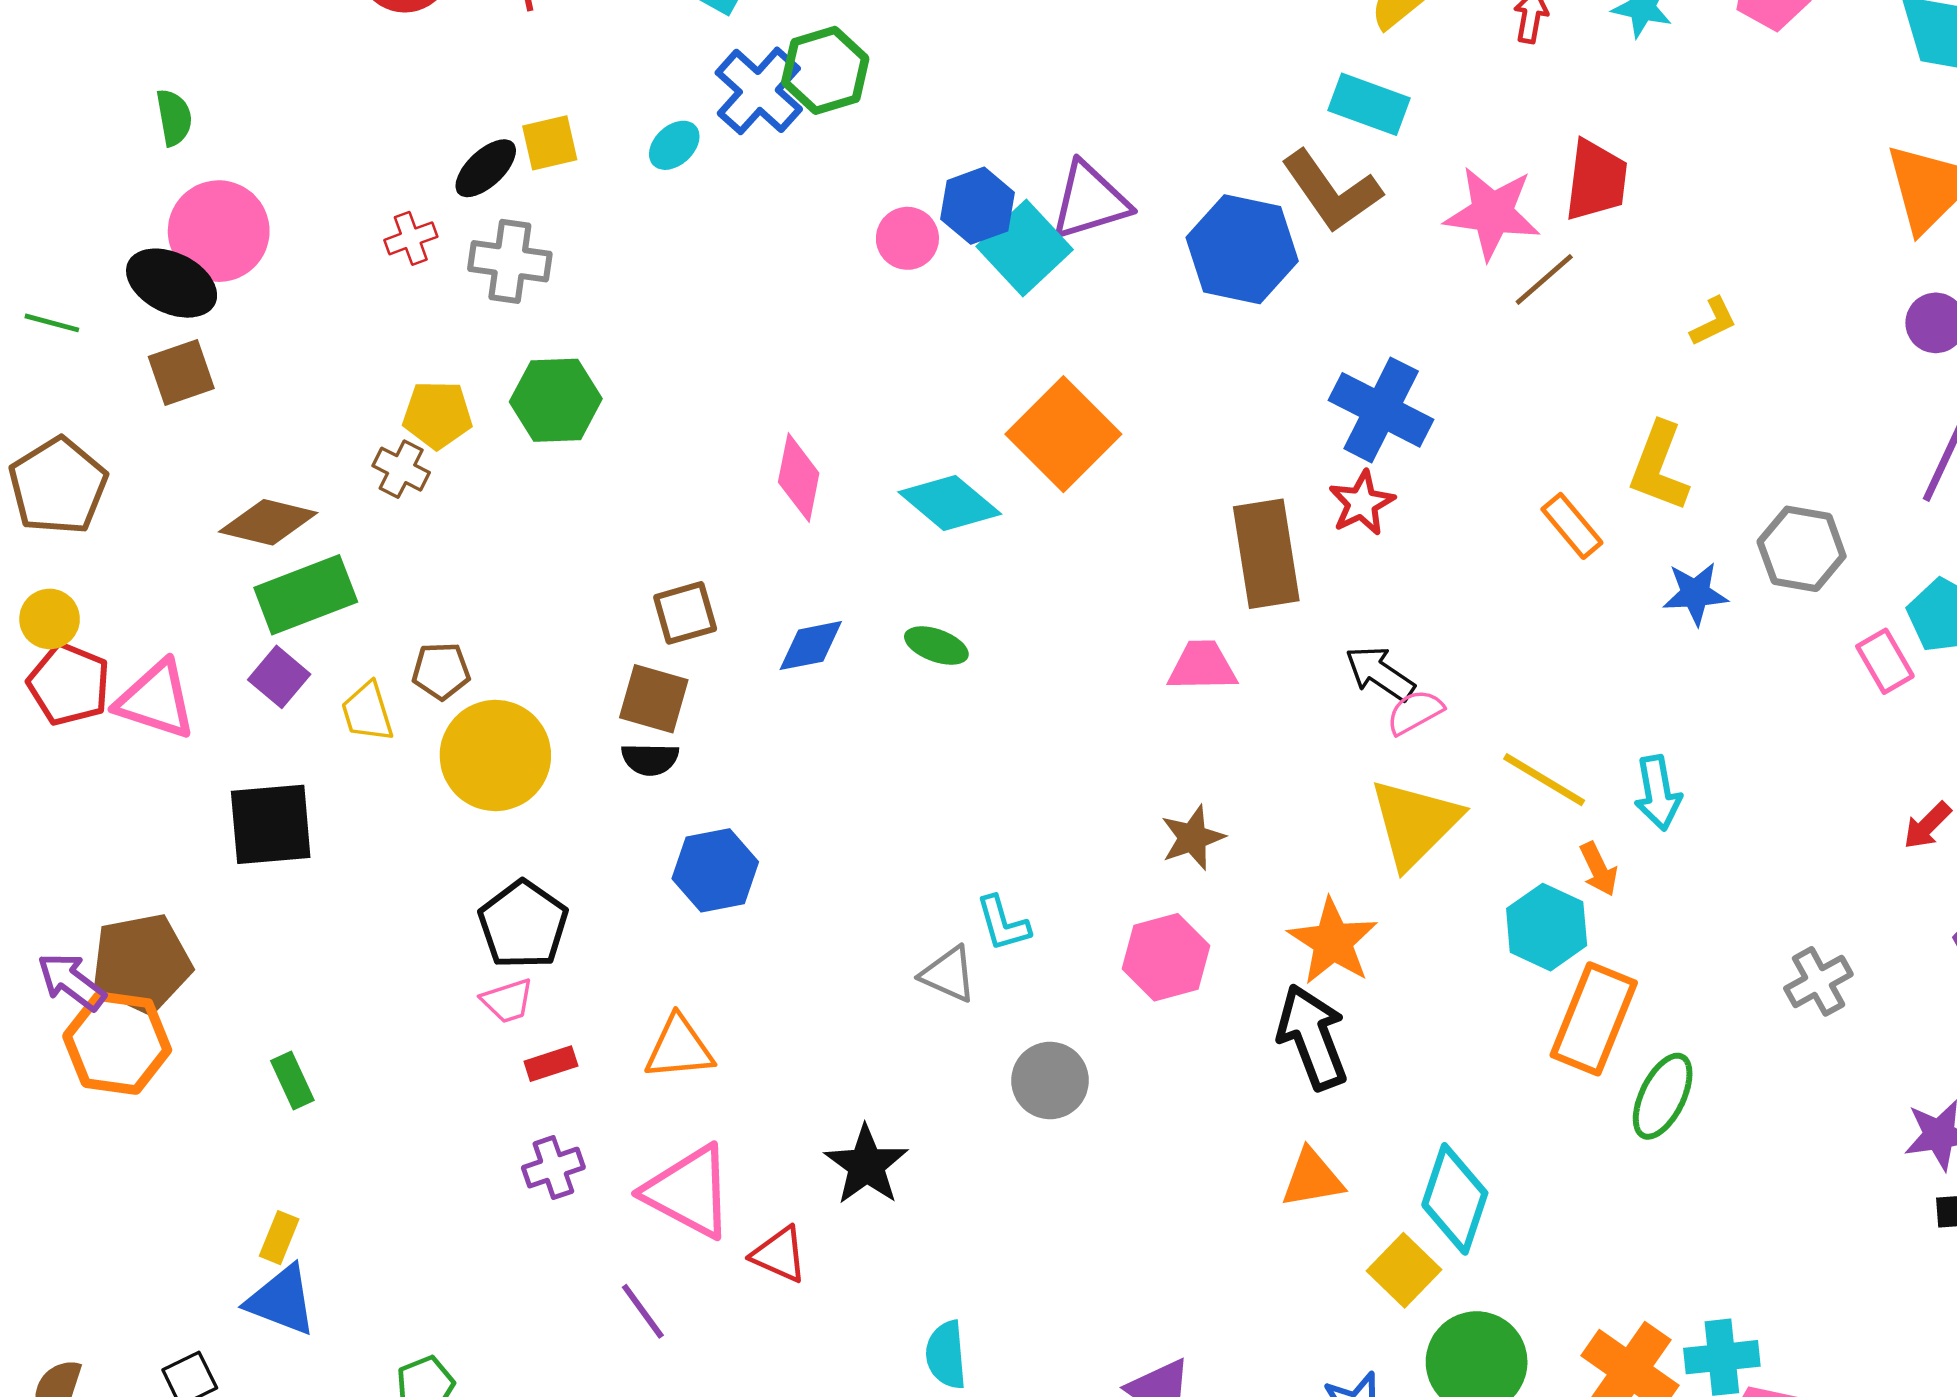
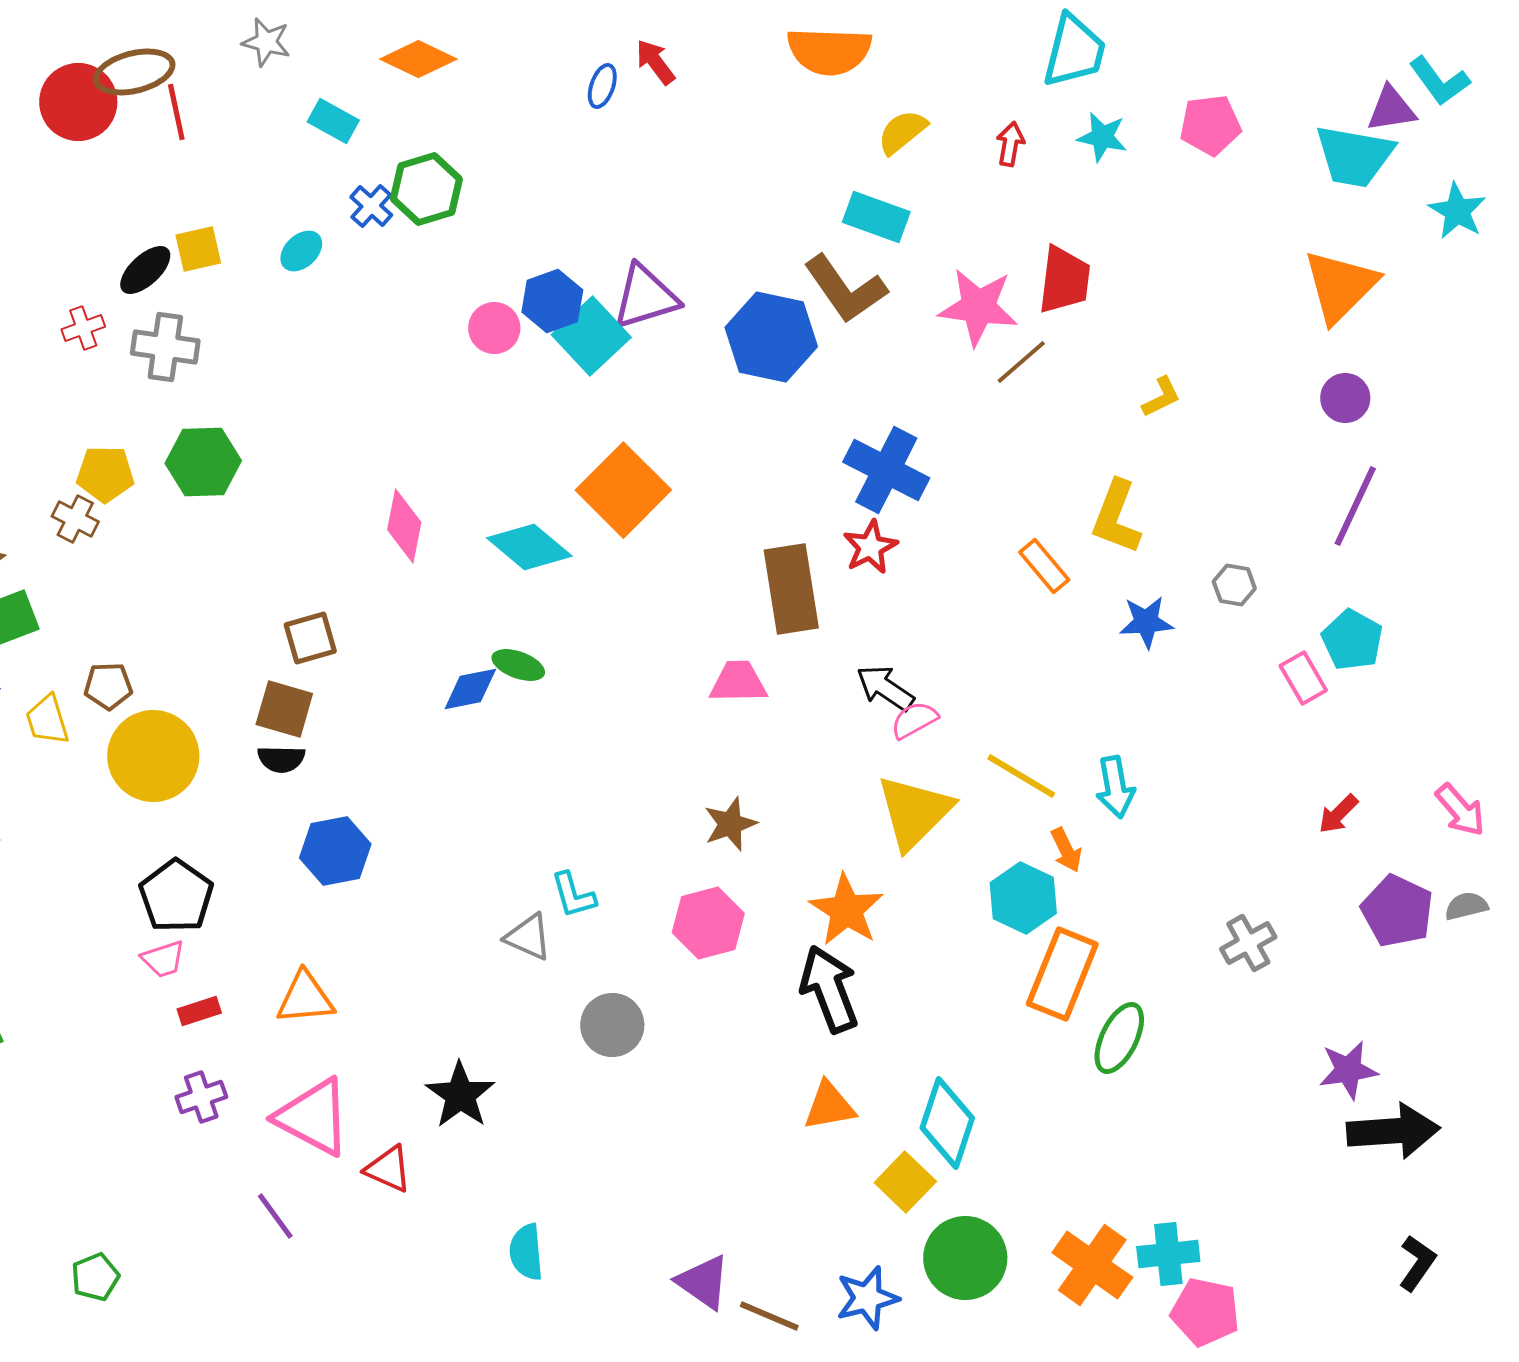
blue cross: (759, 91) -> (371, 206), size x0.6
gray hexagon: (1802, 549) -> (1234, 585), size x0.6
blue diamond: (811, 646) -> (470, 689), moved

